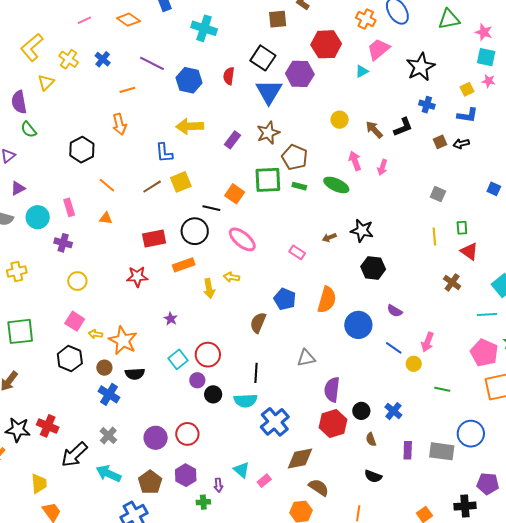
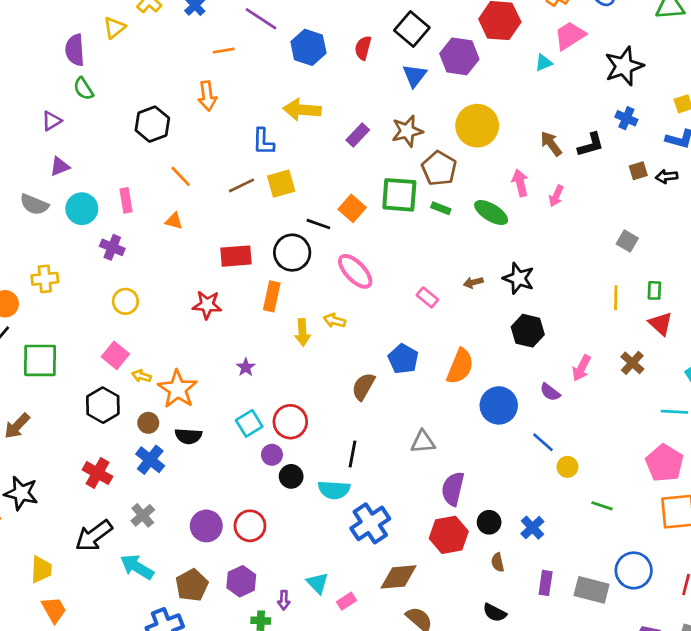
blue triangle: (269, 92) -> (415, 76), size x0.7
yellow circle: (340, 120) -> (477, 126), moved, size x1.8
orange rectangle: (184, 265) -> (272, 296), turned -65
pink arrow: (427, 342) -> (582, 368), moved
red cross: (48, 426) -> (97, 473), moved

